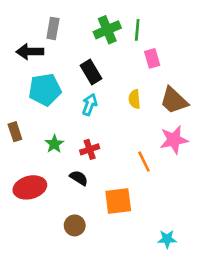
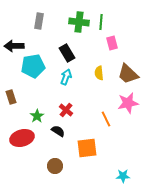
green cross: (107, 30) -> (79, 22), turned 30
black arrow: (30, 52) -> (14, 46), moved
green star: (54, 144) -> (37, 116), moved
red cross: (90, 149) -> (66, 110), turned -32

